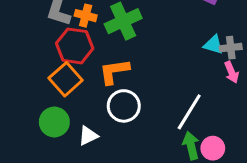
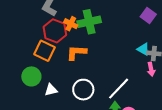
orange cross: (86, 16) -> (71, 24), moved
orange square: (66, 79) -> (44, 51), turned -35
white circle: (124, 106) -> (83, 90), moved

